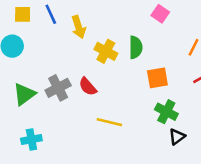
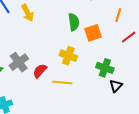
yellow cross: (106, 51) -> (68, 56), moved
orange square: (157, 78) -> (93, 33), moved
red semicircle: (88, 87) -> (40, 71), moved, turned 91

